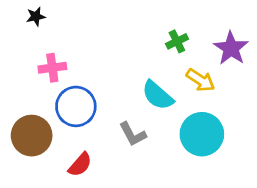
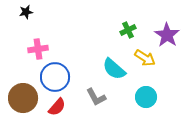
cyan circle: (202, 134) -> (146, 97), size x0.7
red semicircle: (80, 165) -> (57, 107), moved

